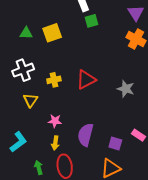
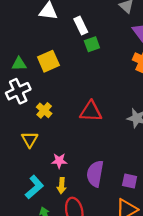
white cross: (23, 70) -> (18, 91), moved
yellow cross: (54, 80) -> (44, 110), moved, turned -32
red triangle: (86, 80) -> (91, 111), turned 35
cyan L-shape: (18, 142) -> (34, 187), moved

